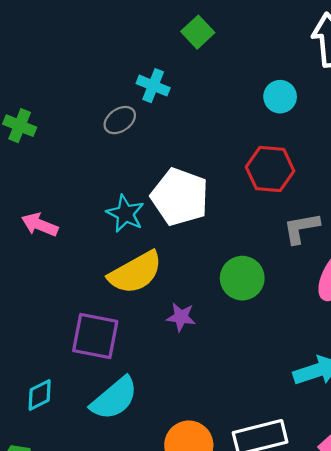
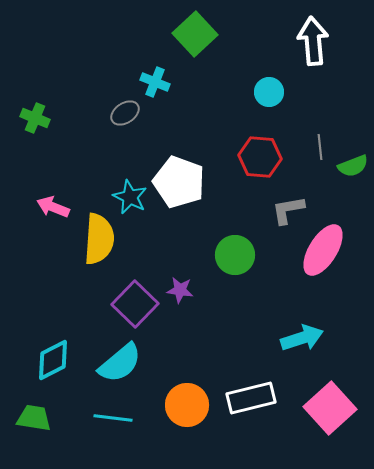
green square: (198, 32) -> (195, 34), size x1.5
yellow semicircle: (135, 273) -> (99, 239), moved, turned -57
purple square: (95, 336) -> (135, 304), moved, turned 33
cyan diamond: (40, 395) -> (53, 360), size x1.4

